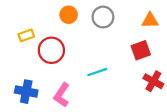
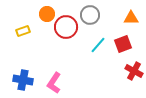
orange circle: (69, 15) -> (47, 14), moved
red circle: (51, 50) -> (66, 27), moved
cyan line: (97, 72) -> (98, 45), moved, turned -30

